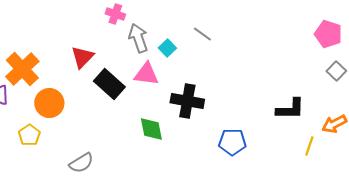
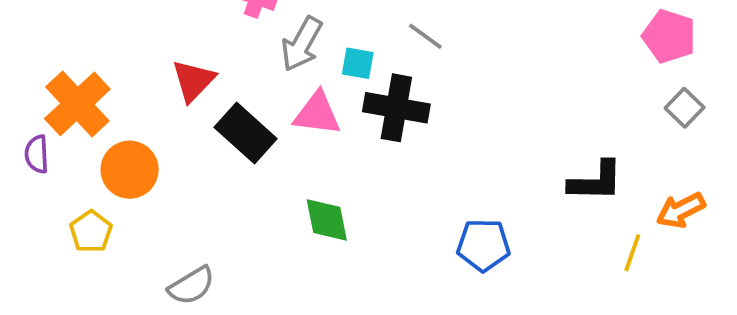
gray arrow: (138, 38) -> (302, 44), turned -132
cyan square: (167, 48) -> (358, 63), turned -36
black cross: (187, 101) -> (396, 108), moved

